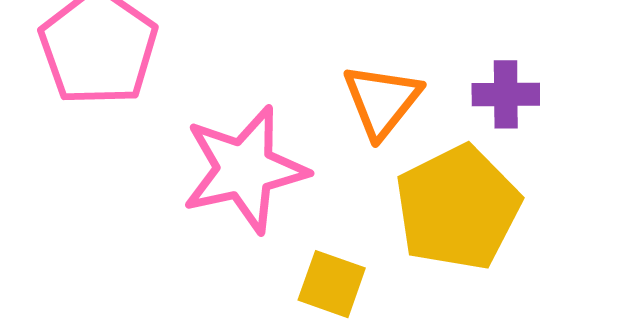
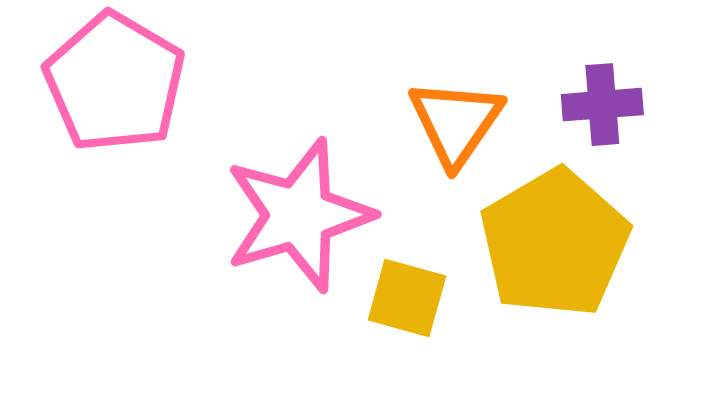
yellow square: (332, 284) -> (407, 298), moved

